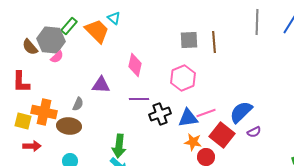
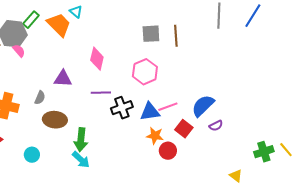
pink semicircle: (57, 57) -> (19, 51), turned -88
brown ellipse: (69, 126) -> (55, 120), moved
red square: (222, 135) -> (184, 129), size x0.7

